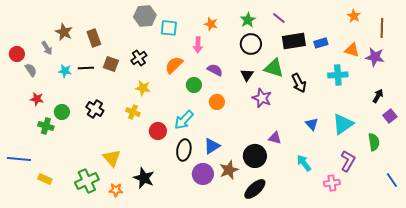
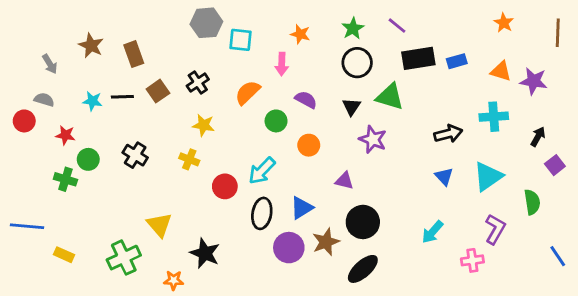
brown line: (382, 28) -> (558, 33), moved
gray arrow: (47, 48) -> (50, 64), moved
red circle: (17, 54) -> (24, 121), moved
brown square: (111, 64) -> (158, 91), turned 35
gray semicircle: (31, 70) -> (44, 100), turned -40
cyan cross: (338, 75) -> (494, 117), moved
black arrow: (299, 83) -> (448, 134), moved, turned -78
red star: (37, 99) -> (65, 135), moved
purple triangle: (275, 138) -> (344, 181), moved
cyan arrow: (304, 163) -> (433, 232), turned -102
orange star: (116, 190) -> (174, 280), moved

